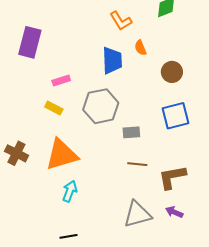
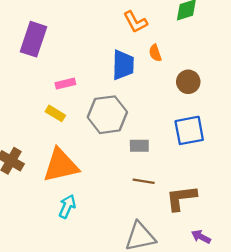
purple arrow: (174, 212) -> (201, 237), moved

